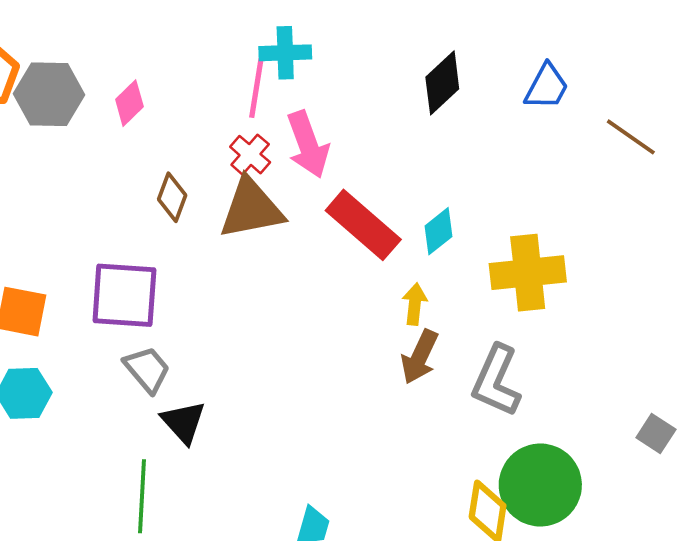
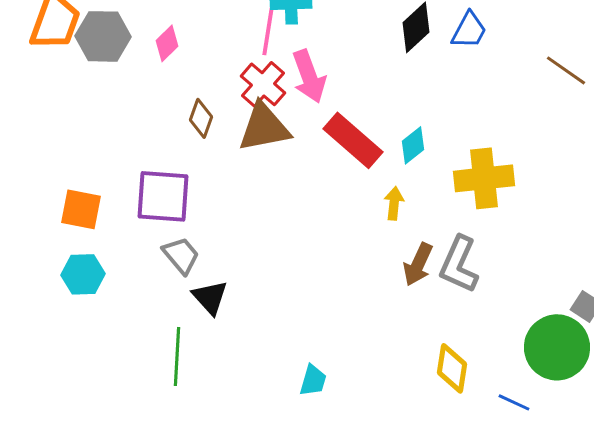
blue trapezoid: (547, 87) -> (469, 30), moved
red cross: (250, 155) -> (263, 84), size x1.4
brown arrow: (420, 357) -> (418, 264), moved
green circle: (540, 485) -> (557, 347), moved

